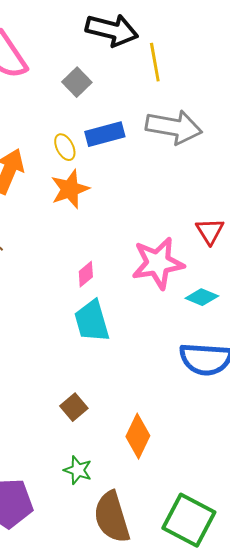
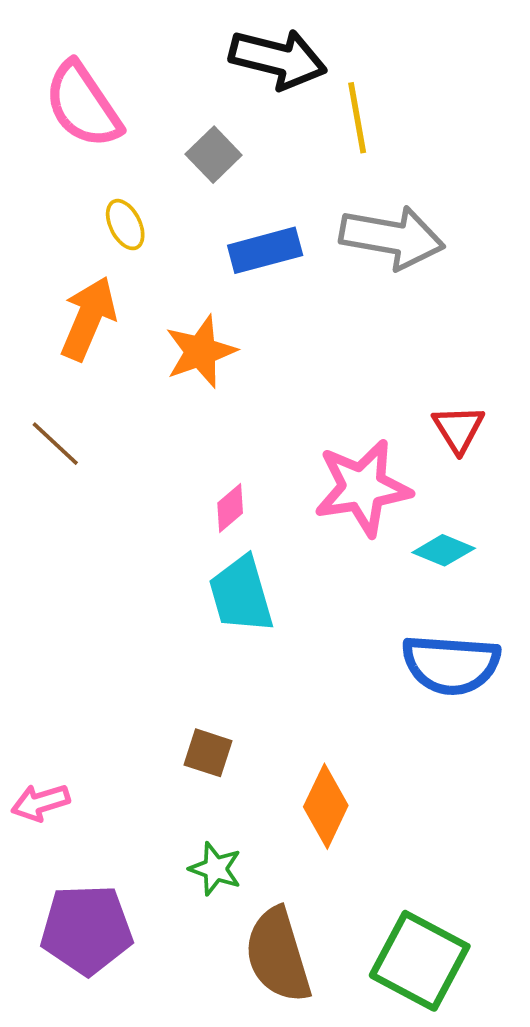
yellow ellipse: (65, 147) -> (125, 225), moved
brown square: (74, 407) -> (208, 753), turned -32

